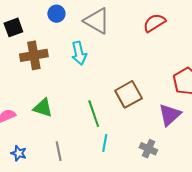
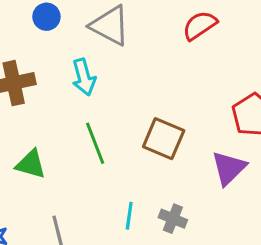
brown square: (129, 94) -> (164, 139), turned -36
green line: (94, 114) -> (95, 143), moved
gray cross: (148, 149) -> (173, 219), moved

